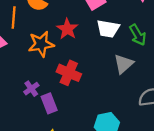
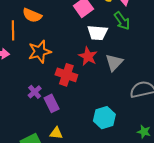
red star: (67, 29) -> (88, 56), moved
green arrow: (138, 35) -> (122, 21), moved

